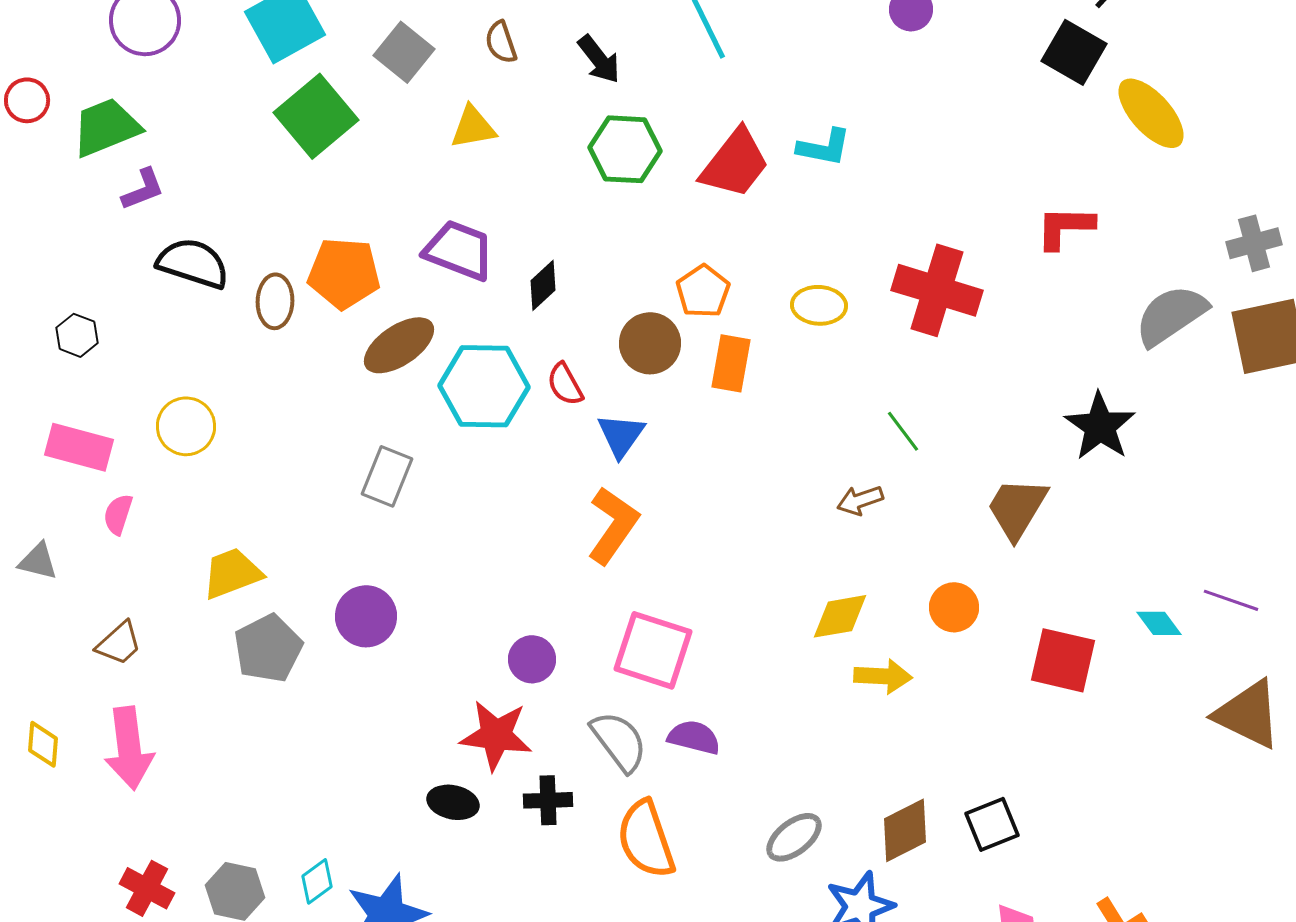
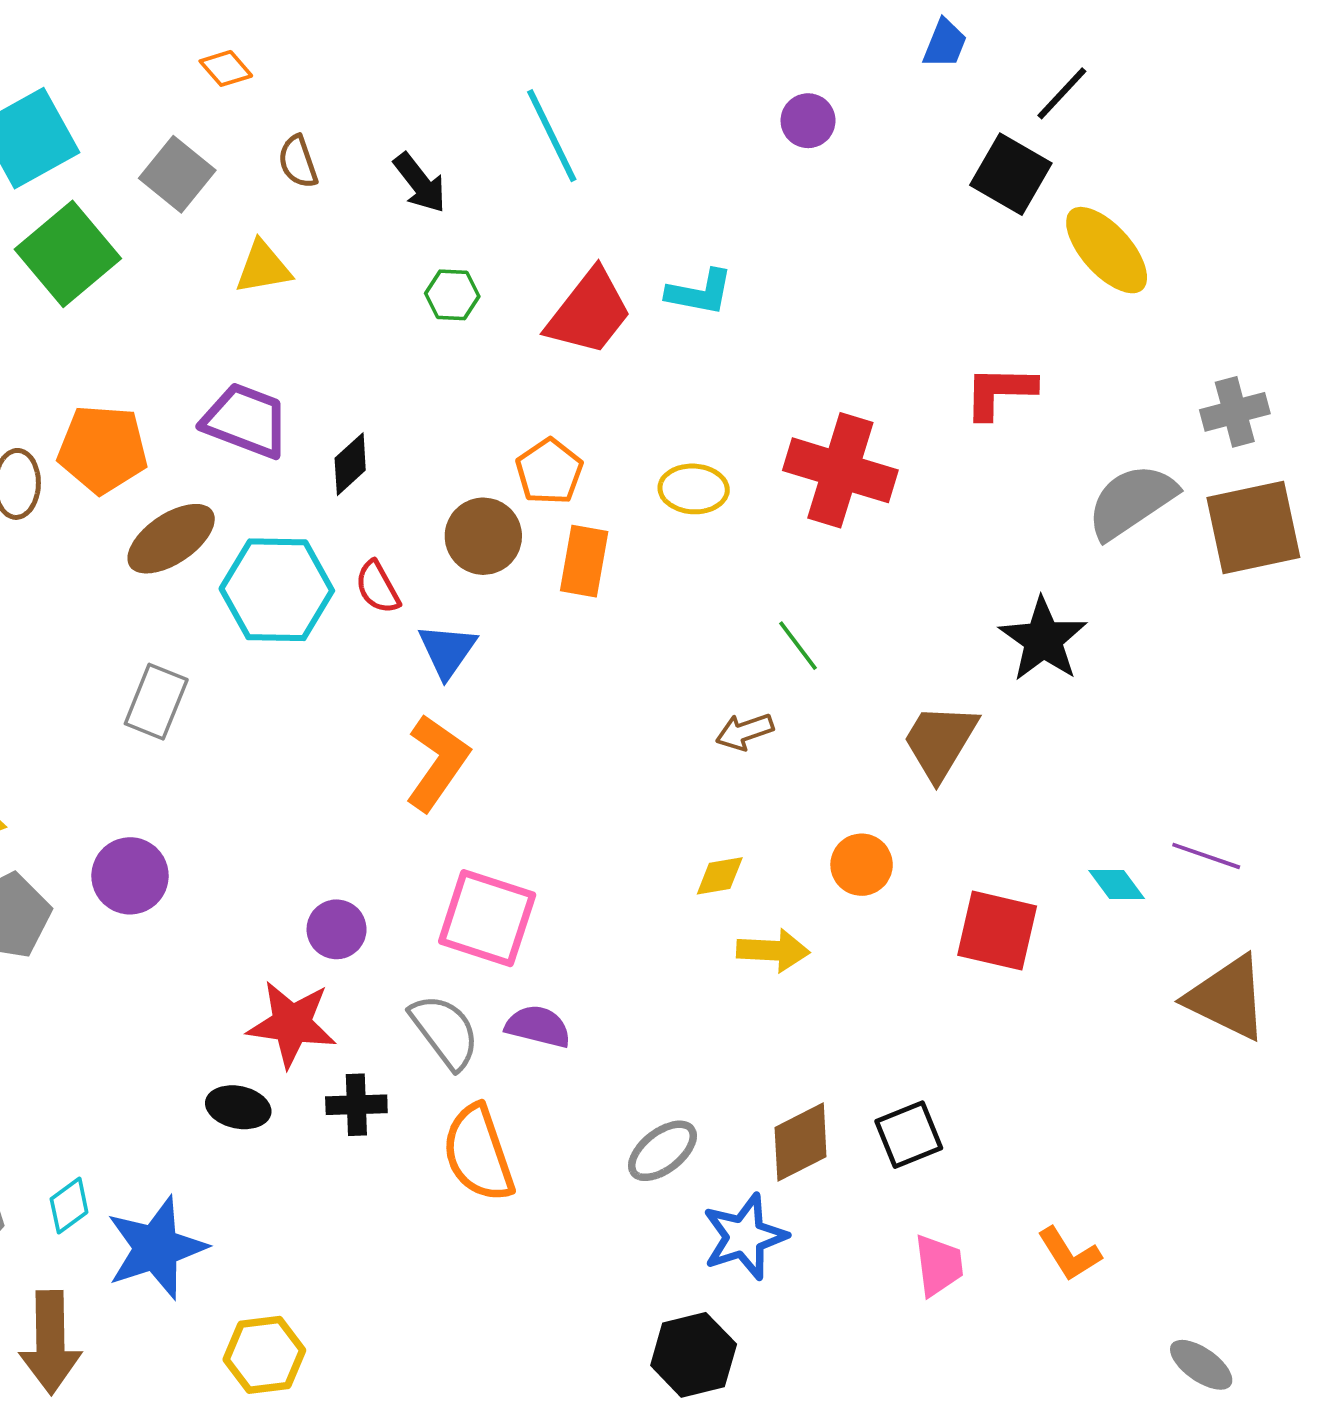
green hexagon: (625, 149) -> (452, 295), size x0.6
yellow diamond: (840, 616) -> (720, 876), size x0.7

